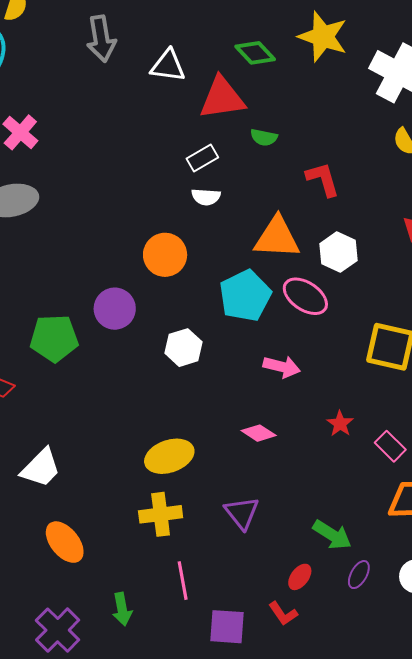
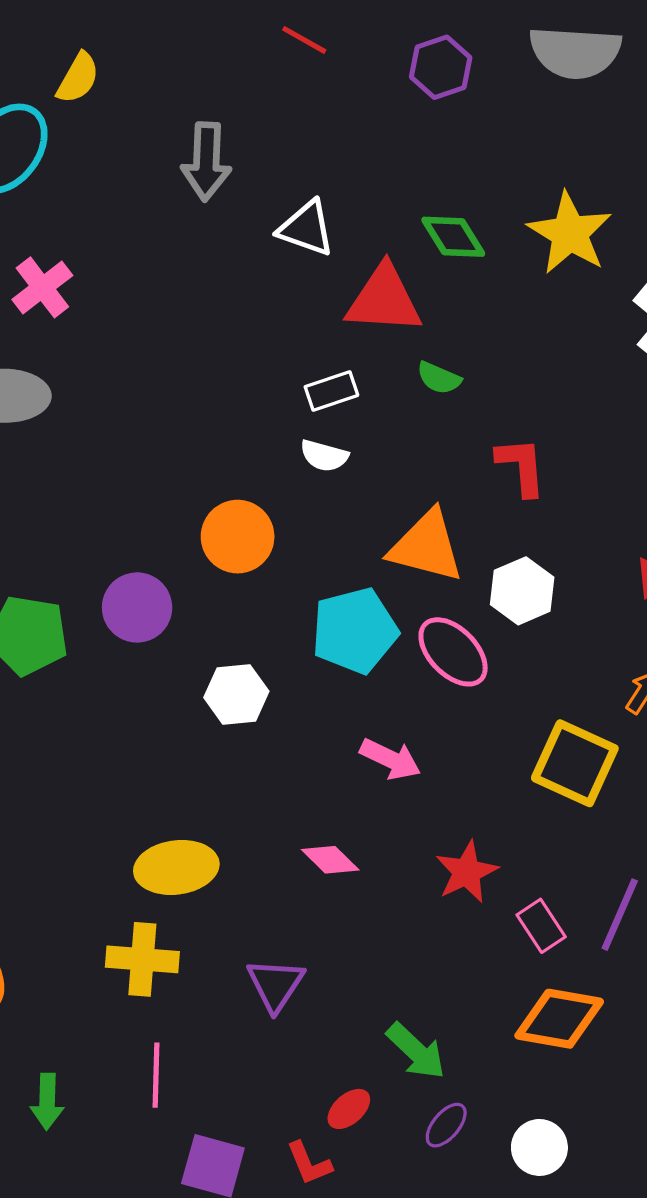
red star: (340, 424) -> (467, 872), size x1.4

